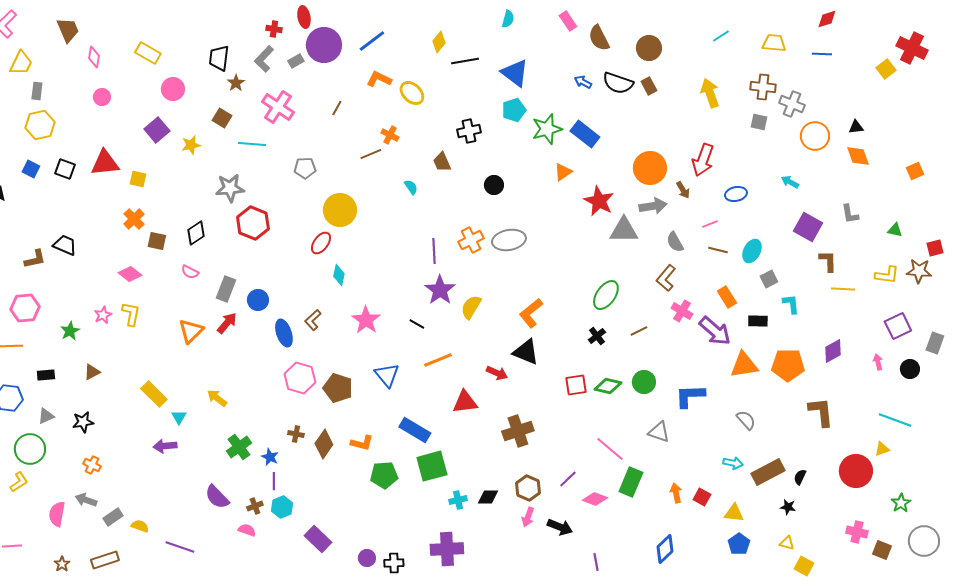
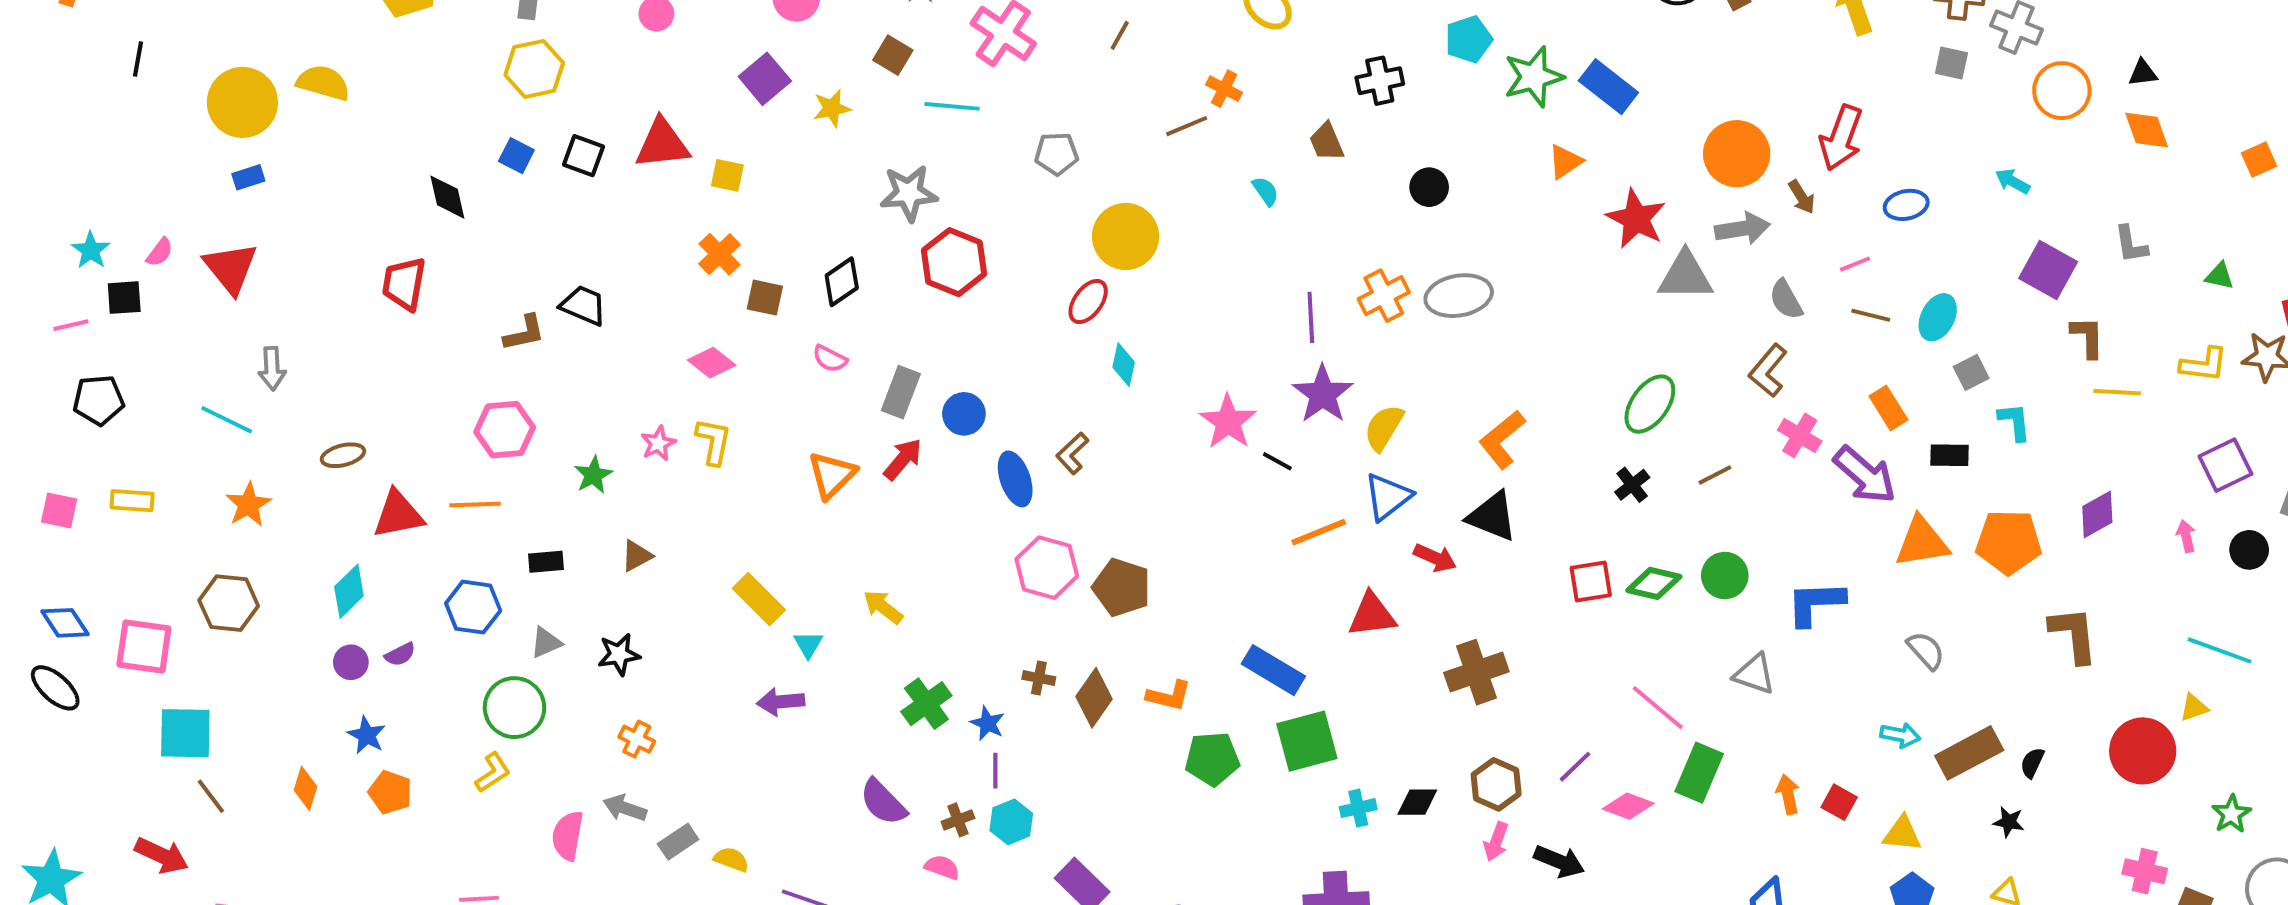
pink star: (366, 320) -> (1228, 422), moved
blue triangle: (387, 375) -> (1388, 497), moved, turned 32

